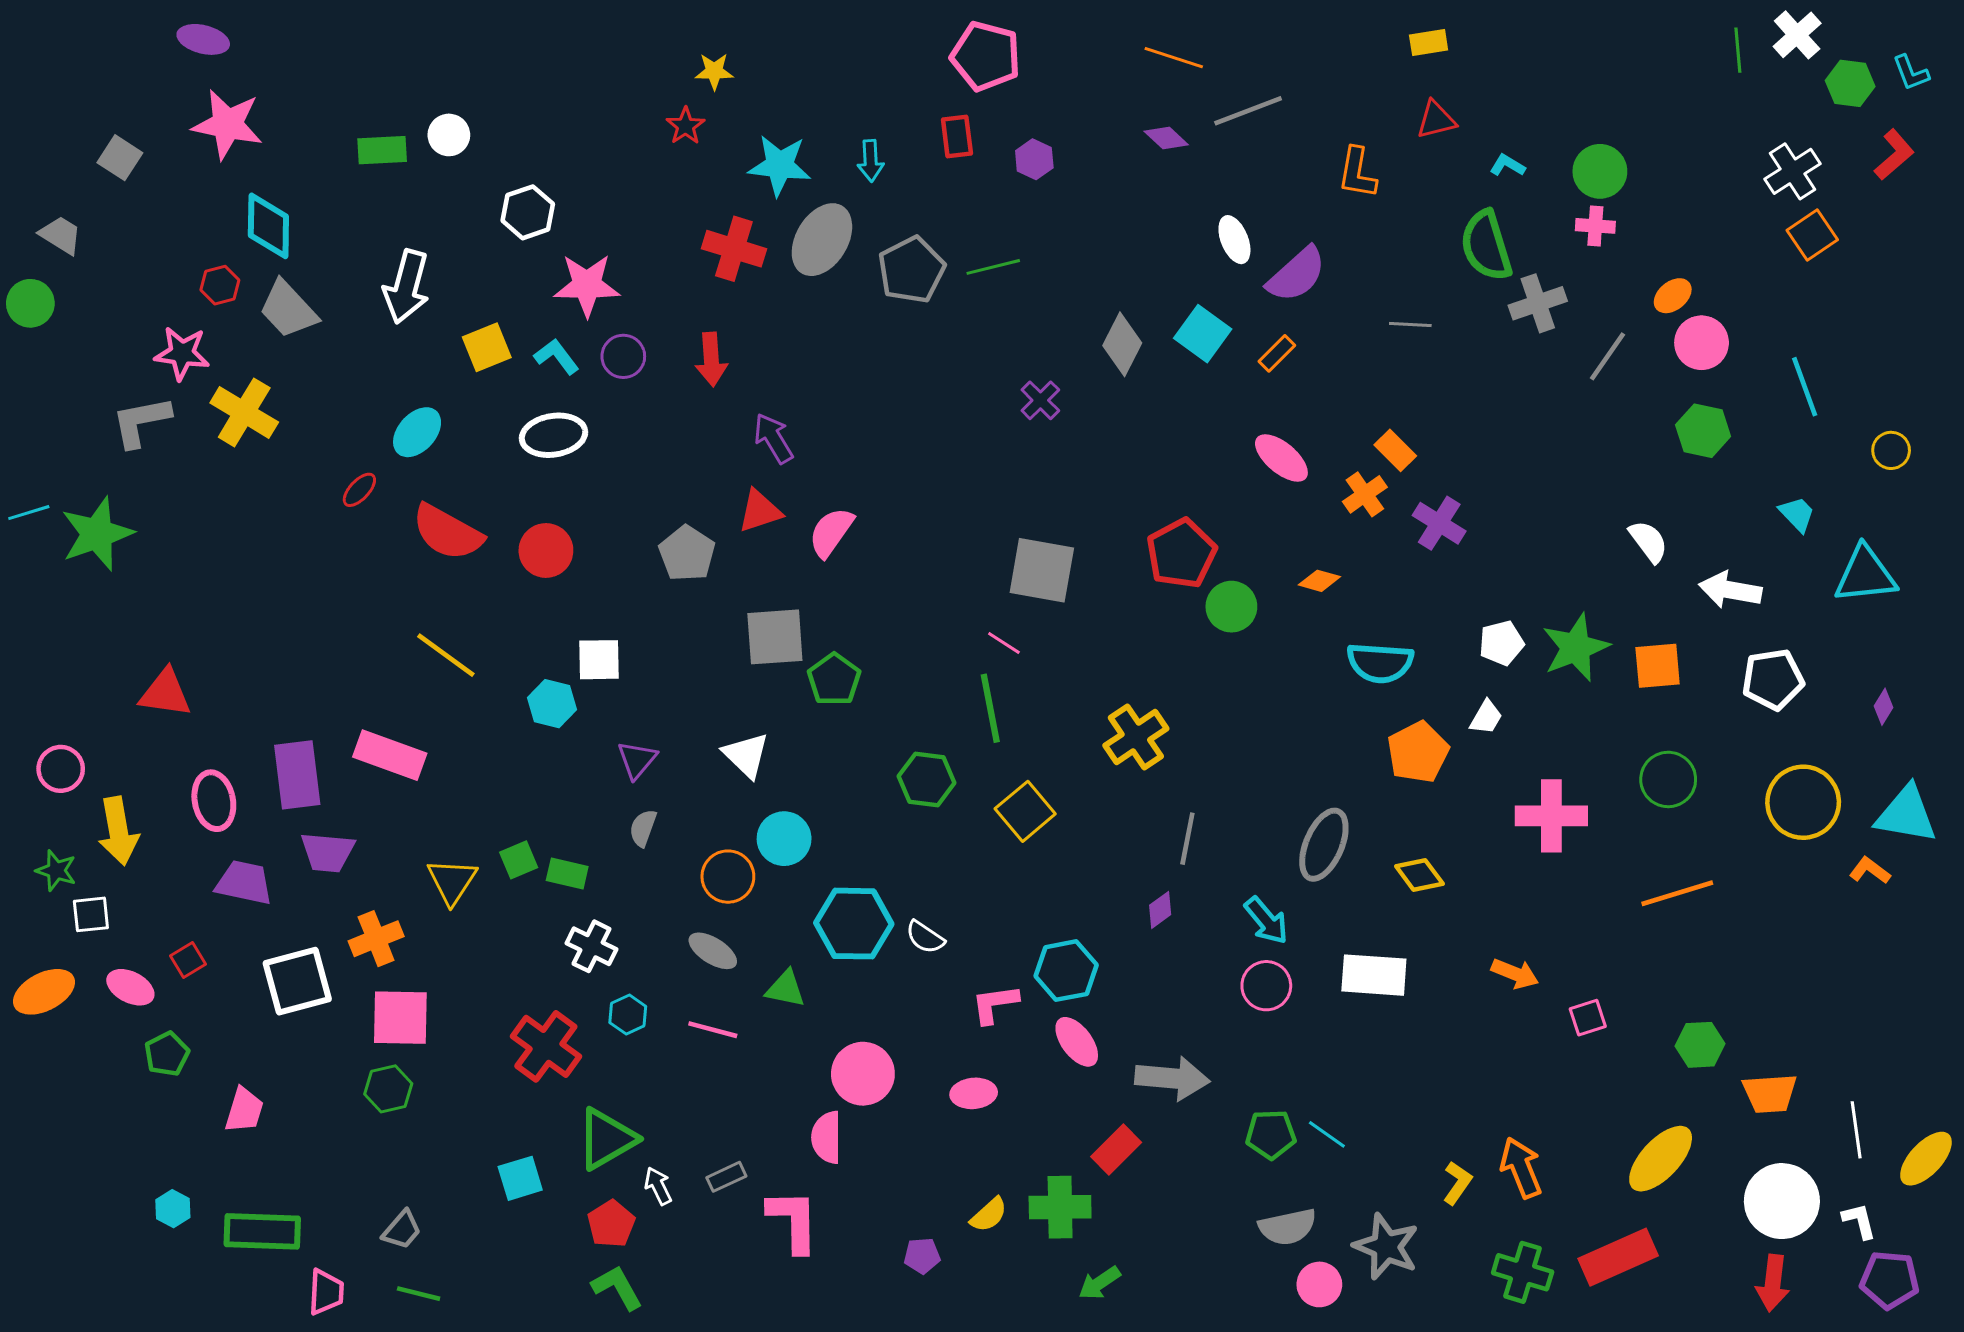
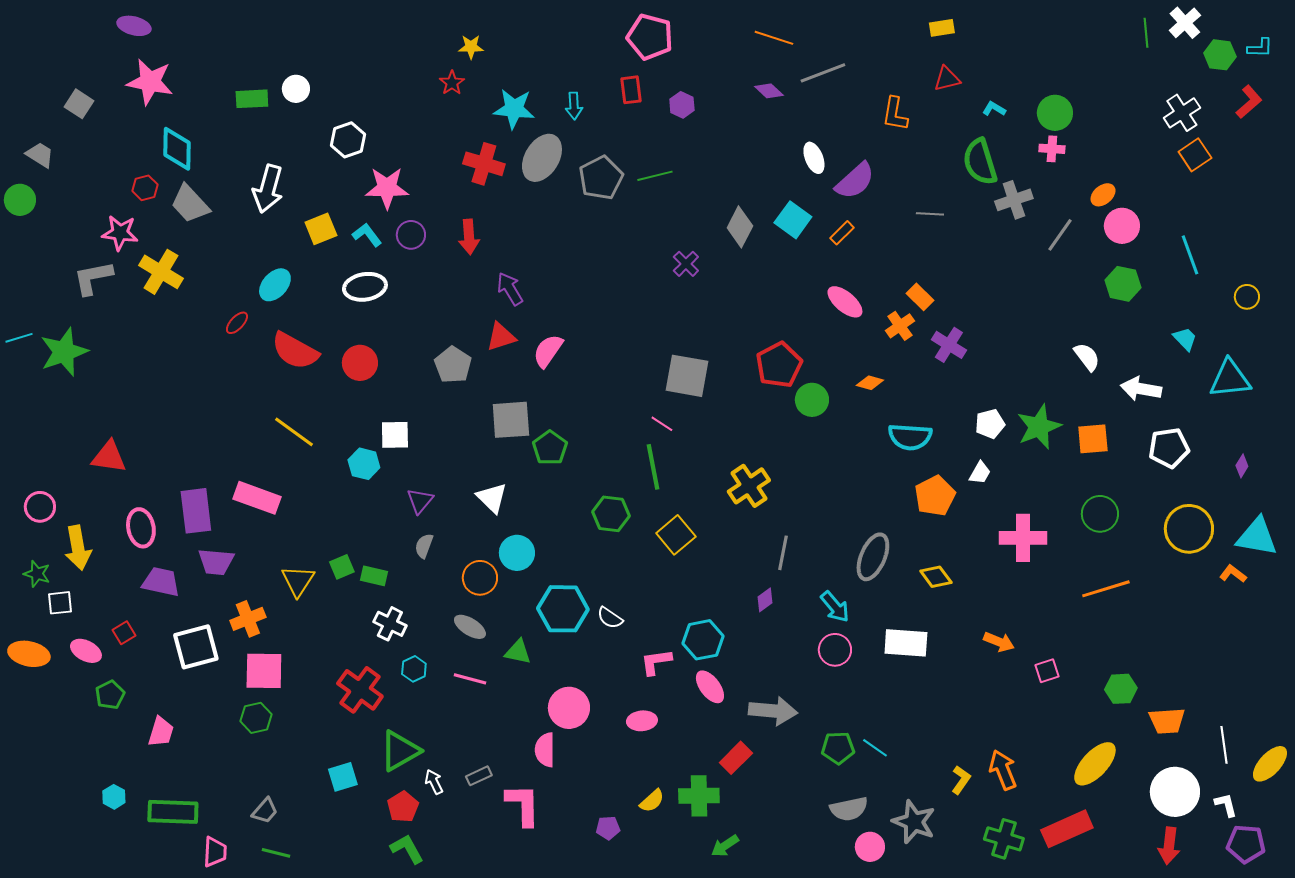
cyan L-shape: (1911, 73) -> (1260, 48), turned -68
orange ellipse: (44, 992) -> (29, 654), turned 39

